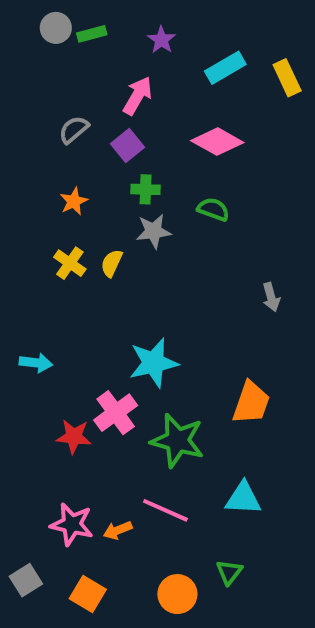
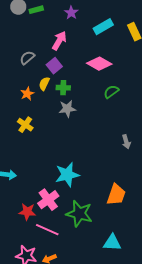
green semicircle: (213, 209) -> (111, 92), moved, turned -56
yellow semicircle: (112, 263) -> (44, 84), moved
pink line: (165, 510) -> (47, 230), moved

